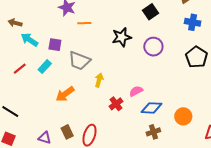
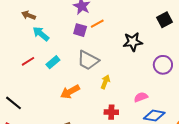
orange line: (84, 23) -> (97, 24), turned -32
purple square: (55, 45) -> (80, 30), moved
purple circle: (153, 47) -> (163, 65), moved
red cross: (116, 104) -> (111, 112), moved, turned 32

